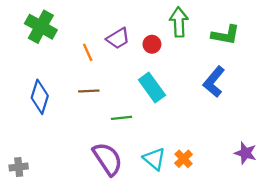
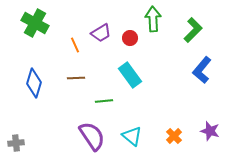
green L-shape: (226, 35) -> (193, 30), turned -55
blue L-shape: (214, 82) -> (202, 70), moved
orange cross: (184, 159) -> (174, 136), moved

